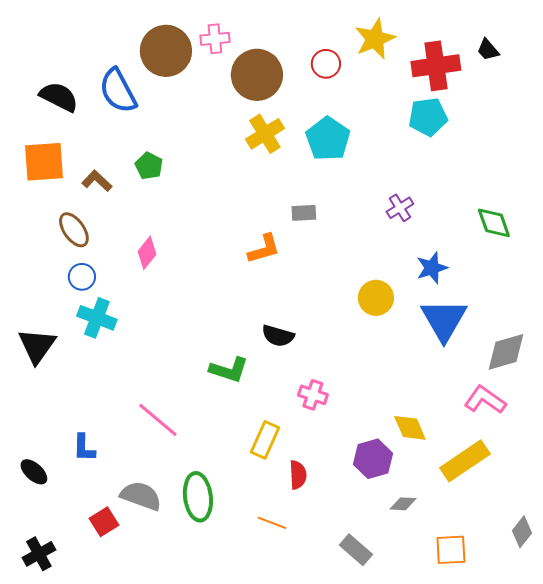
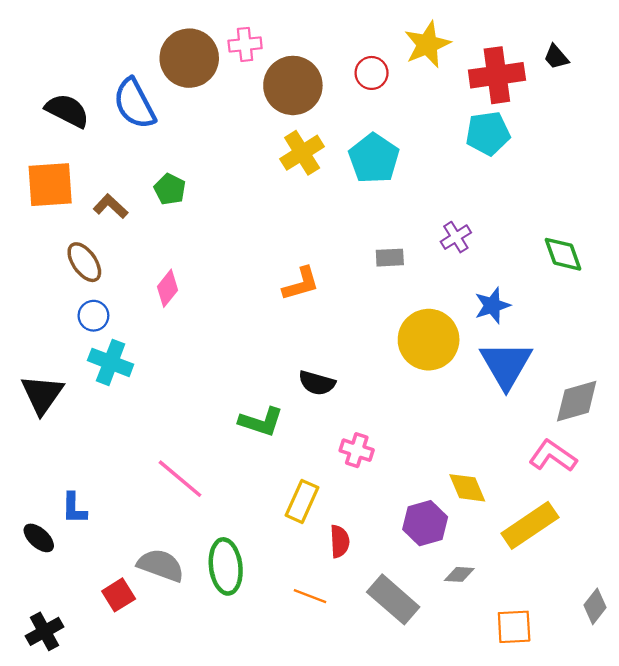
gray rectangle: (304, 213) -> (390, 258), moved
yellow circle: (376, 298) -> (429, 340), size x1.5
blue L-shape: (84, 448) -> (74, 508), moved
gray rectangle: (356, 550) -> (393, 599), moved, size x1.4

